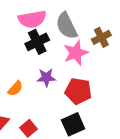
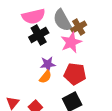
brown cross: (101, 37) -> (79, 27), moved
orange semicircle: (15, 88) -> (45, 77), moved

